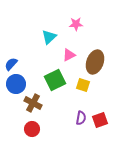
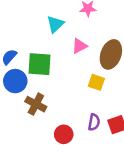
green square: (55, 80) -> (39, 64), moved, turned 30
red circle: (32, 129) -> (64, 134), moved

